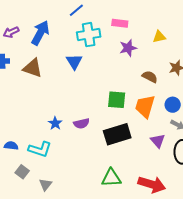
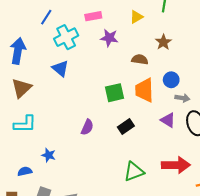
purple star: (128, 48) -> (109, 38), turned -30
brown triangle: (33, 68) -> (21, 88), turned -45
blue star: (55, 123) -> (49, 155), moved
purple semicircle: (81, 123) -> (87, 127), turned -35
black rectangle: (117, 134) -> (126, 127), size x0.6
cyan L-shape: (40, 149) -> (25, 124), moved

